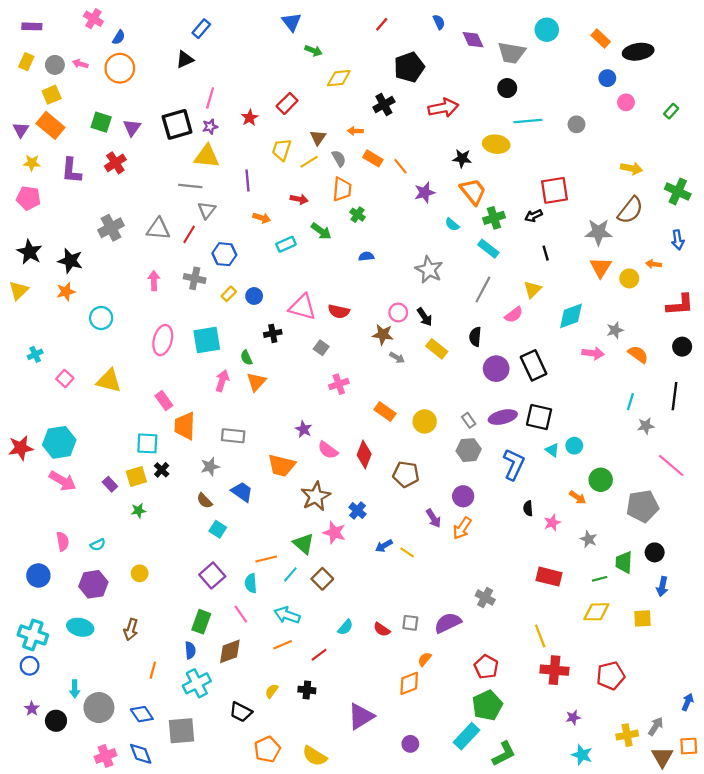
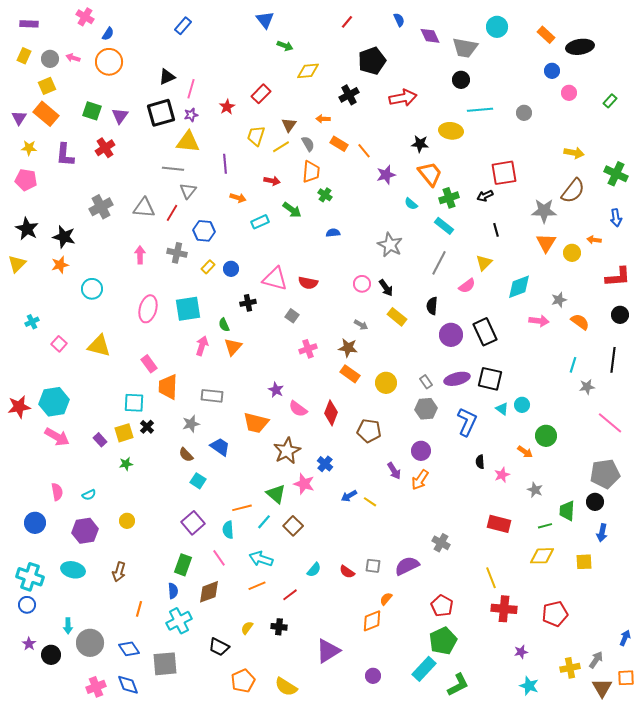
black triangle: (185, 59) -> (167, 77), moved
brown star: (383, 335) -> (348, 348), moved
gray pentagon: (643, 506) -> (605, 474), moved

